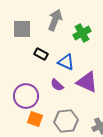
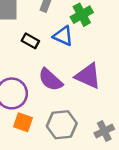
blue triangle: (66, 62) -> (63, 36), moved
purple semicircle: (57, 85) -> (50, 80), size x1.5

